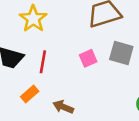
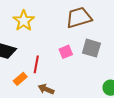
red line: (43, 62) -> (36, 64), moved

